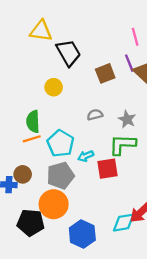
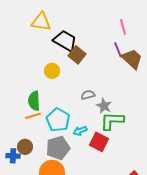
black trapezoid: (69, 53) -> (65, 41), turned -30
brown square: (105, 73) -> (77, 55), moved, turned -30
gray star: (127, 119) -> (104, 106), moved
red square: (108, 169) -> (99, 142), turned 36

